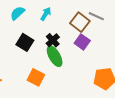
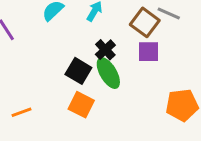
black square: (25, 42) -> (78, 71), moved
purple square: (82, 42) -> (149, 52), turned -35

